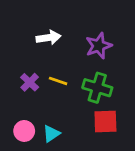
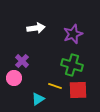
yellow line: (58, 81) -> (55, 86), moved
pink circle: (24, 131) -> (14, 78), moved

